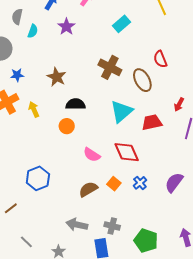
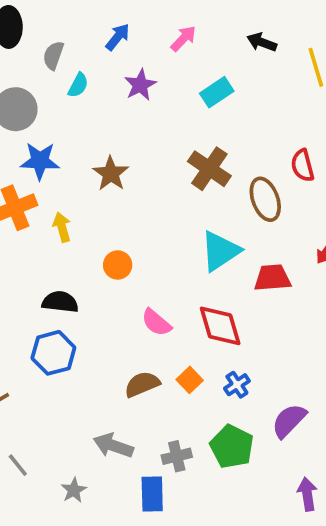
cyan rectangle: (121, 24) -> (217, 92), moved
blue star: (17, 75) -> (40, 161), size x1.5
black semicircle: (75, 104) -> (60, 302), moved
purple semicircle: (174, 182) -> (289, 421), moved
gray cross: (112, 226) -> (177, 456), turned -35
green pentagon: (146, 241) -> (232, 447), moved

